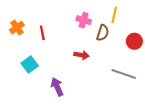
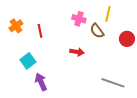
brown semicircle: (103, 33) -> (97, 31), turned 126
gray line: (124, 74) -> (113, 83), moved
purple arrow: (57, 87) -> (41, 82), moved

